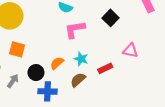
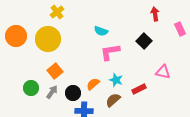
orange square: (17, 49) -> (55, 71), turned 35
gray arrow: (13, 81) -> (52, 92), moved

